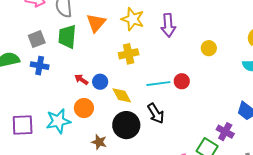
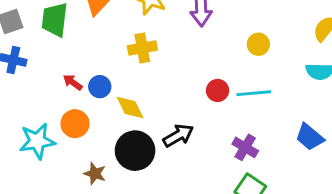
cyan line: (158, 84) -> (254, 93), moved
black arrow: (156, 113) -> (178, 135), turned -90
purple cross: (225, 132) -> (245, 147), moved

